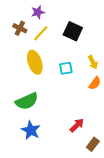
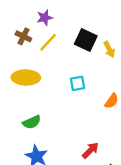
yellow ellipse: (35, 62) -> (26, 78), moved, turned -70
yellow arrow: (93, 62) -> (109, 49), moved
green semicircle: (27, 101) -> (32, 122), size x0.7

